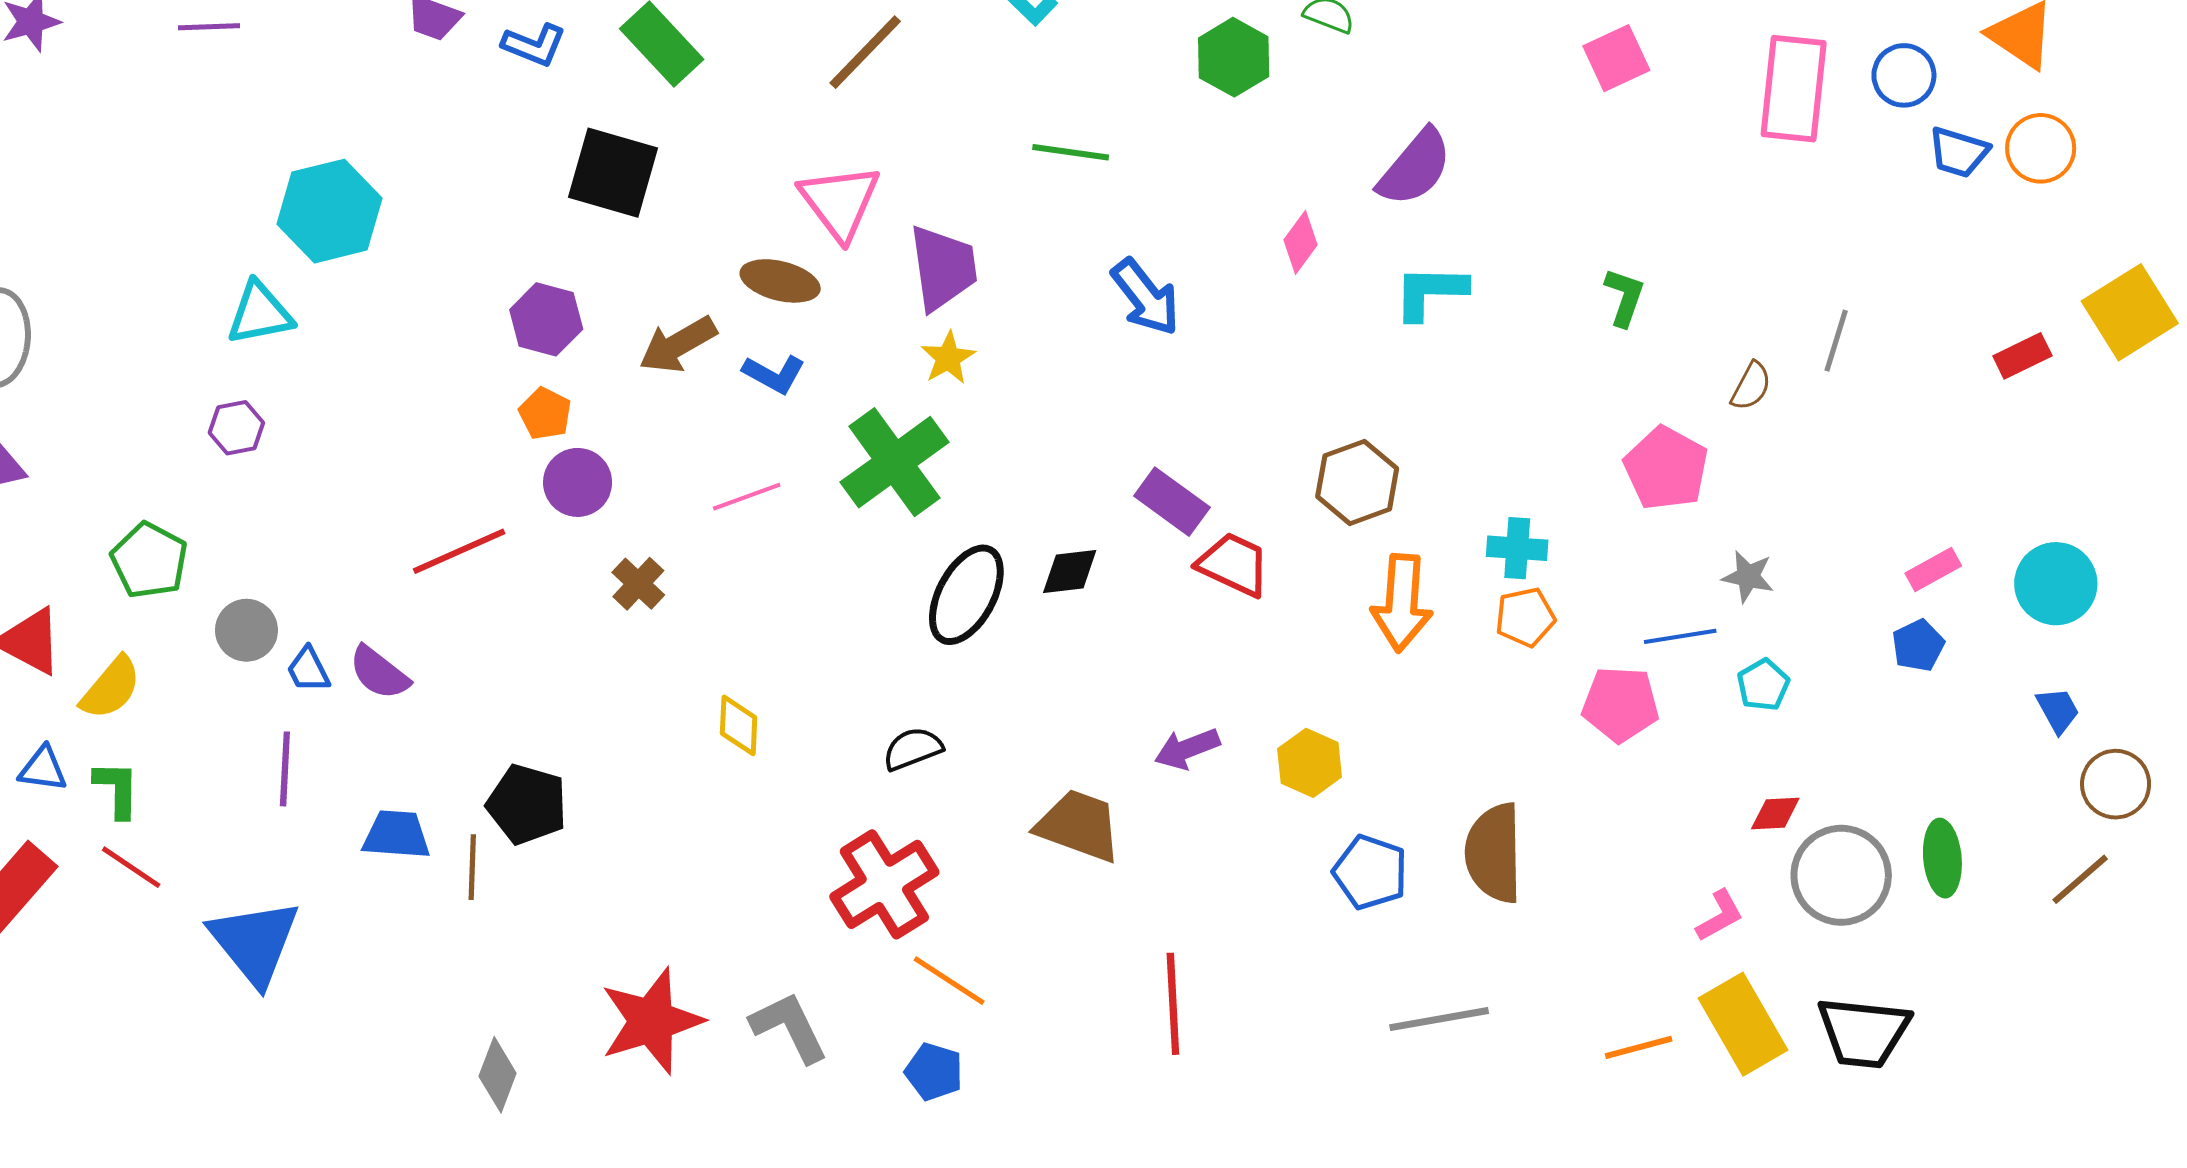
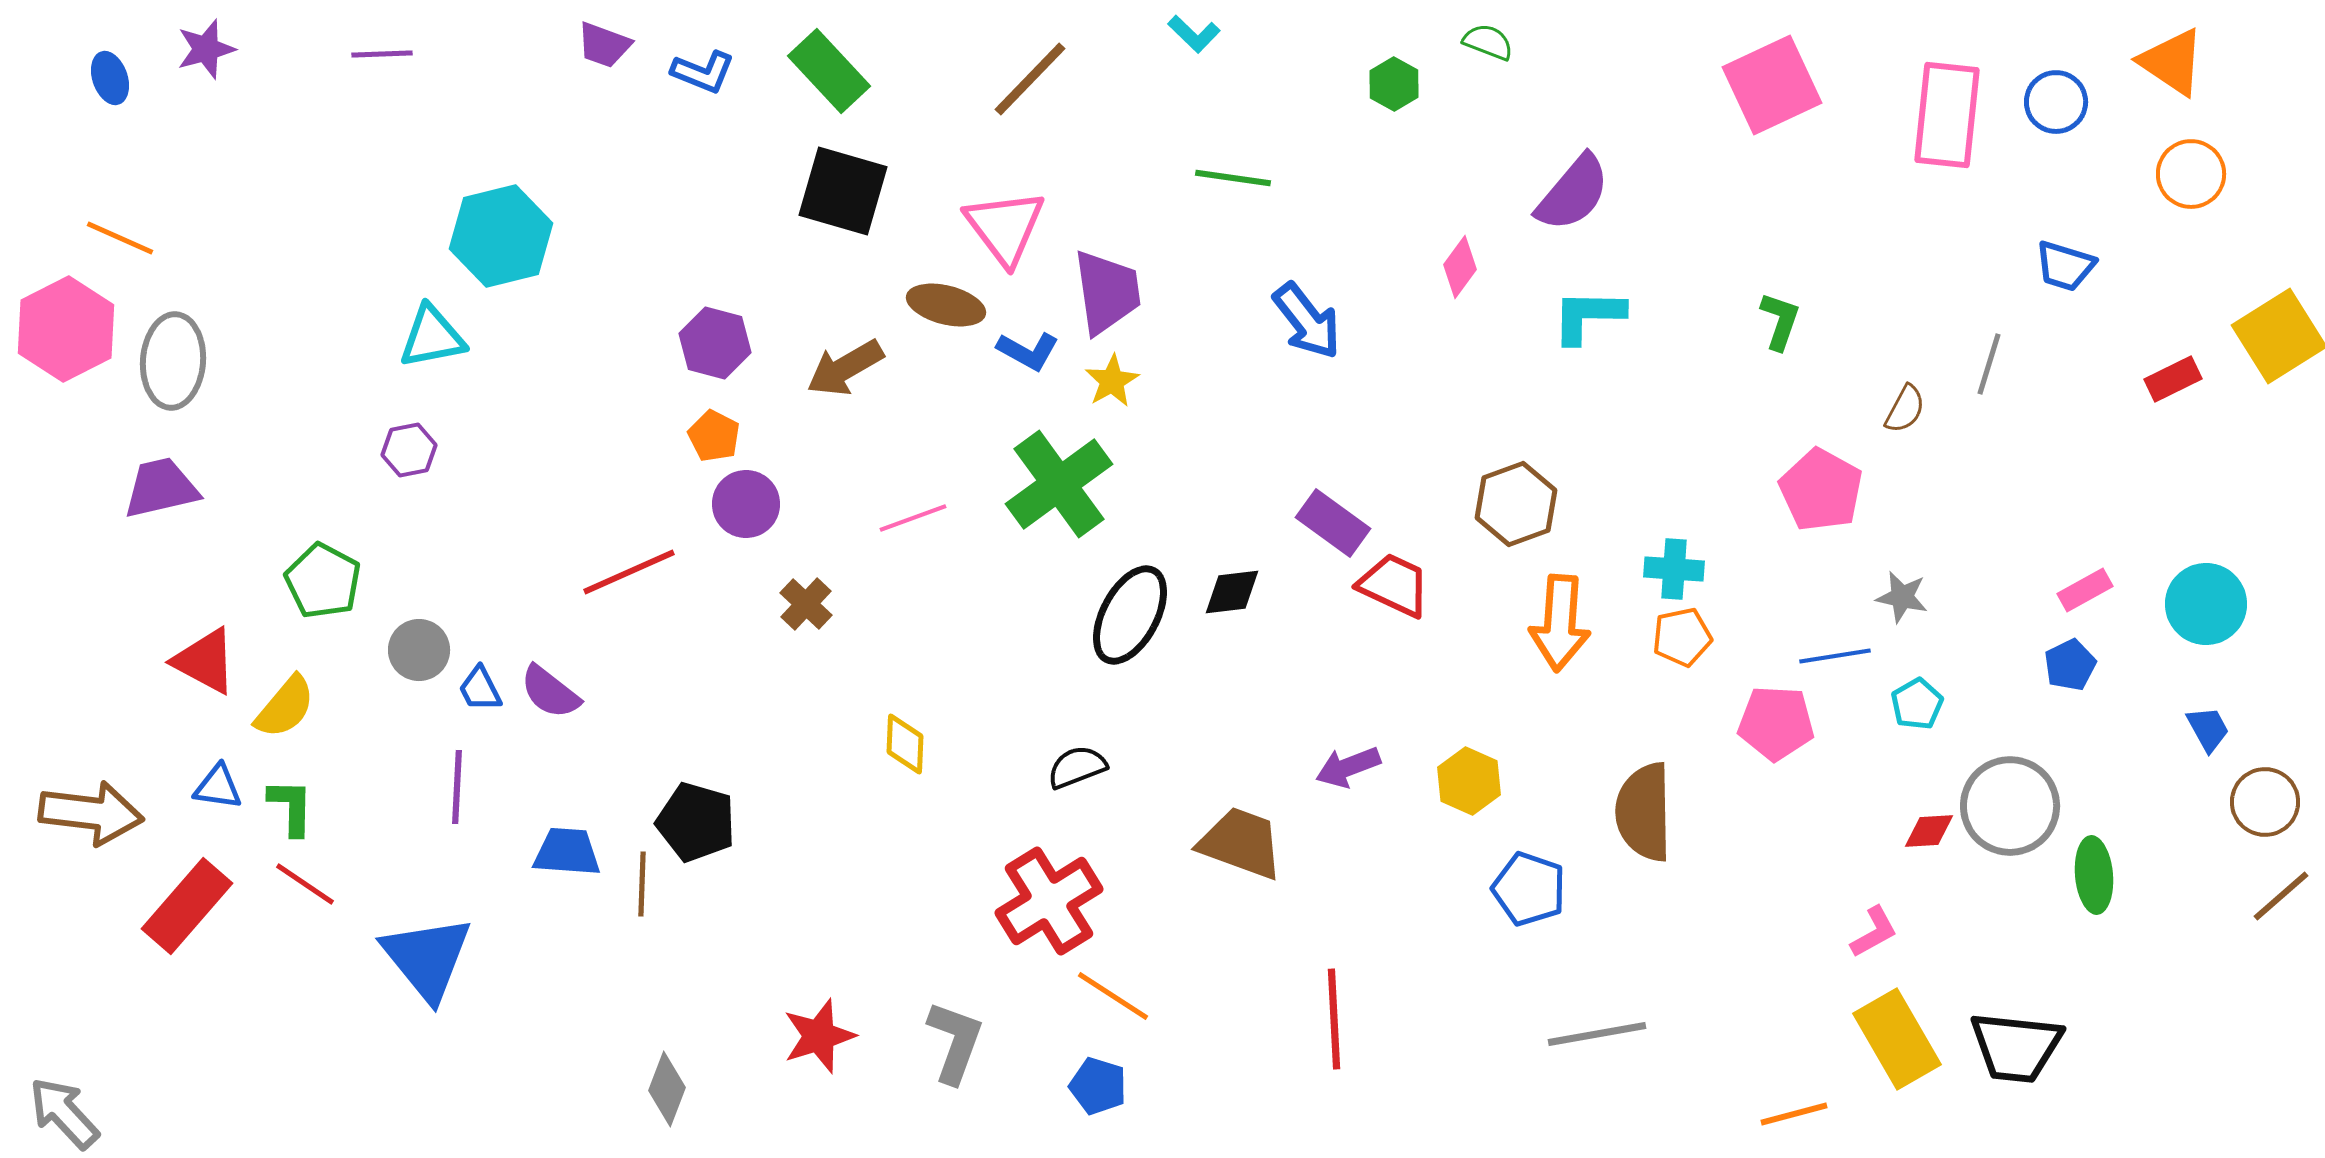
green hexagon: (1234, 57) -> (1394, 84), size x0.7
pink square: (1616, 58) -> (1772, 85), size x1.5
blue trapezoid: (1959, 152) -> (2065, 266), moved
black square: (613, 173) -> (843, 191), moved
blue L-shape: (774, 374) -> (1028, 351), moved
brown semicircle: (1494, 853) -> (1644, 812), moved
gray circle: (1841, 875) -> (2010, 806), moved
brown line: (2080, 879) -> (2281, 896), moved
red star: (651, 1021) -> (819, 1036), size x0.7
gray L-shape: (789, 1027) -> (955, 1042), turned 46
orange line: (1639, 1047) -> (1794, 1114), moved

